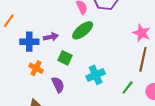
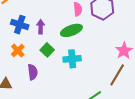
purple arrow: (51, 37) -> (41, 27), turned -96
cyan cross: (96, 75) -> (72, 59), moved

